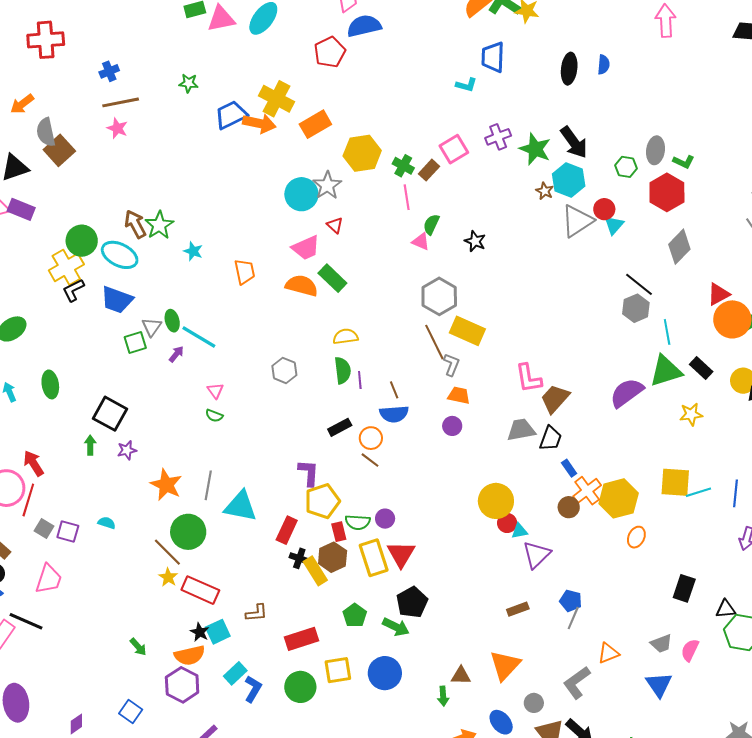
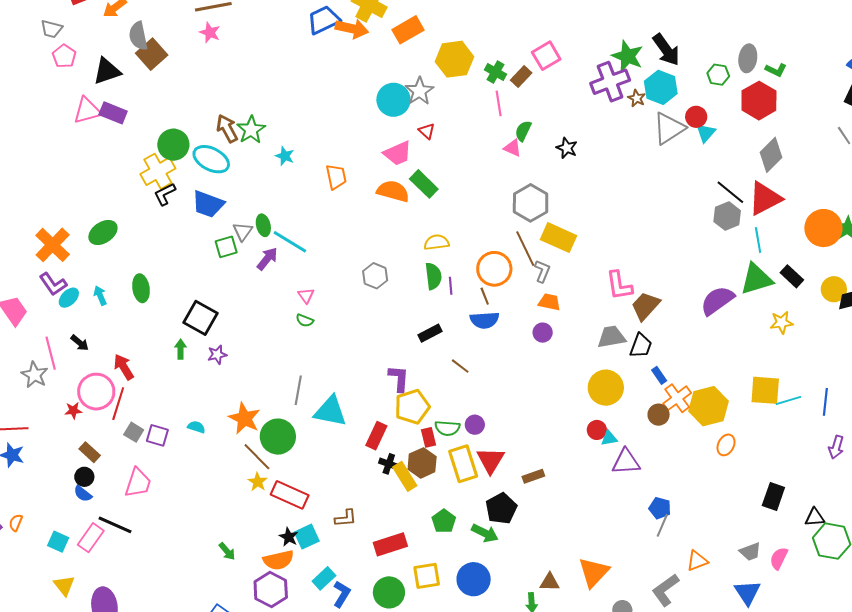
purple cross: (498, 137) -> (610, 82), moved, size x1.5
red triangle: (718, 294) -> (765, 198), moved, size x1.5
purple arrow: (176, 354) -> (267, 259), size x1.4
orange circle: (371, 438) -> (494, 269), moved, size x1.5
orange star: (166, 485) -> (244, 418), moved
yellow circle: (496, 501) -> (606, 388), moved
purple triangle: (537, 555) -> (626, 462), turned 40
brown rectangle: (518, 609) -> (533, 476), moved

